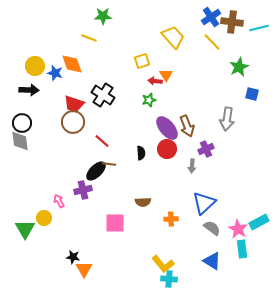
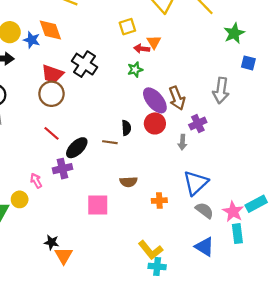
red line: (102, 141) -> (51, 133), moved
brown line: (109, 164) -> (110, 142), moved

